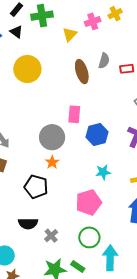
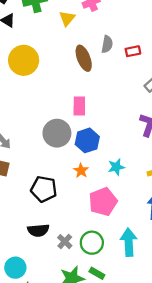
blue hexagon: (97, 135) -> (87, 140), moved
orange star: (52, 162) -> (81, 171), moved
green circle: (89, 237) -> (92, 243), moved
cyan arrow: (110, 258) -> (129, 242), moved

